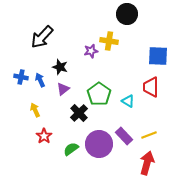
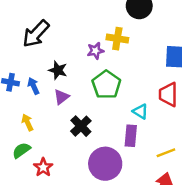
green pentagon: (99, 94) -> (106, 85), moved
red star: (44, 136) -> (43, 167), moved
purple rectangle: (124, 136) -> (131, 136), moved, turned 48
green semicircle: (71, 149) -> (21, 150), moved

